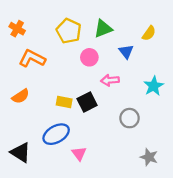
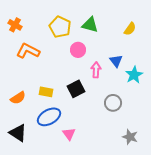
green triangle: (103, 29) -> (90, 25), turned 36
blue triangle: (126, 52) -> (116, 61), moved
pink arrow: (110, 80) -> (96, 70), turned 98
orange semicircle: (21, 96) -> (18, 98), moved
yellow rectangle: (64, 102) -> (46, 92), moved

